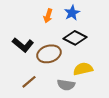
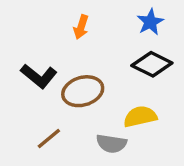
blue star: (72, 13) -> (150, 22), moved
black diamond: (75, 38) -> (152, 64), moved

